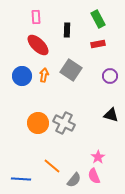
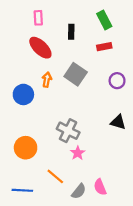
blue circle: (22, 76) -> (23, 94), moved
orange circle: (38, 123) -> (26, 148), moved
pink star: (98, 157) -> (78, 153), moved

